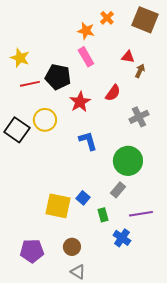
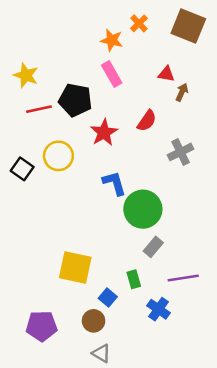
black square: (17, 130) -> (22, 169), size x0.7
green circle: (128, 161) -> (143, 209), moved
blue square: (83, 198) -> (108, 297), moved

